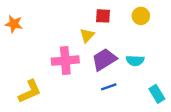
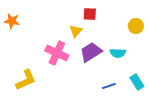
yellow circle: (141, 16) -> (136, 26), moved
pink cross: (65, 61) -> (57, 53), turned 30
blue line: (109, 87) -> (109, 86), moved

